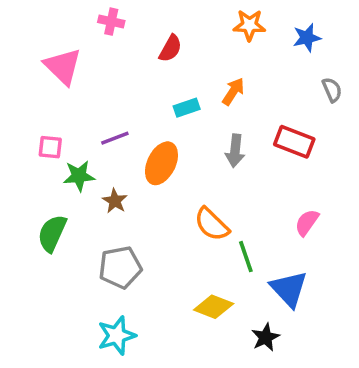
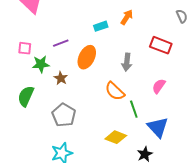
gray arrow: (235, 151) -> (127, 62), moved
pink semicircle: (307, 222) -> (159, 86), moved
gray pentagon: (120, 267) -> (64, 115), turned -30

